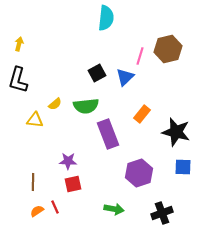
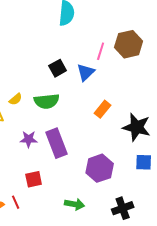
purple rectangle: (108, 134) -> (57, 143), moved
purple star: (68, 161) -> (29, 139), moved

